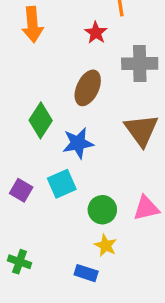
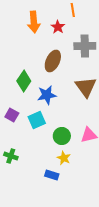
orange arrow: (32, 25) -> (34, 22), moved
purple square: (21, 190) -> (12, 115), moved
green cross: (19, 262) -> (11, 156), moved

